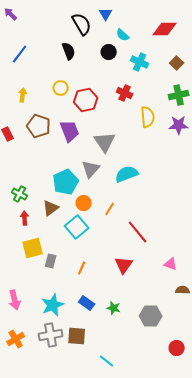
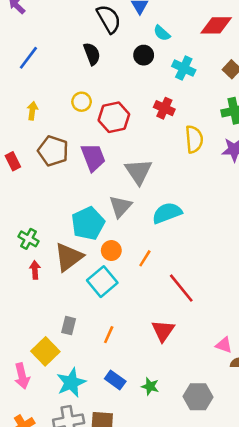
brown triangle: (51, 208) -> (69, 257), size x1.4
yellow square: (33, 248) -> (45, 351), moved, turned -30
pink triangle: (171, 264) -> (224, 345), moved

